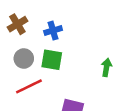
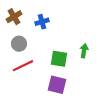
green square: (52, 60) -> (59, 59), moved

